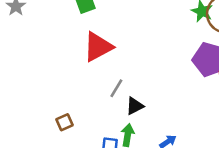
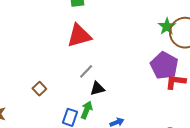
brown square: (65, 122) -> (39, 89), turned -32

